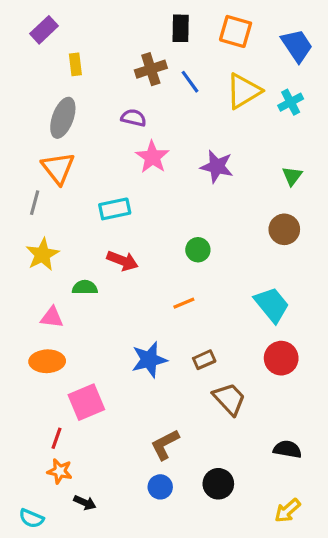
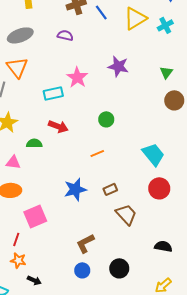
gray ellipse: (63, 118) -> (20, 35), turned 50
pink star: (152, 157) -> (77, 77), moved
brown circle: (284, 229) -> (174, 100), moved

